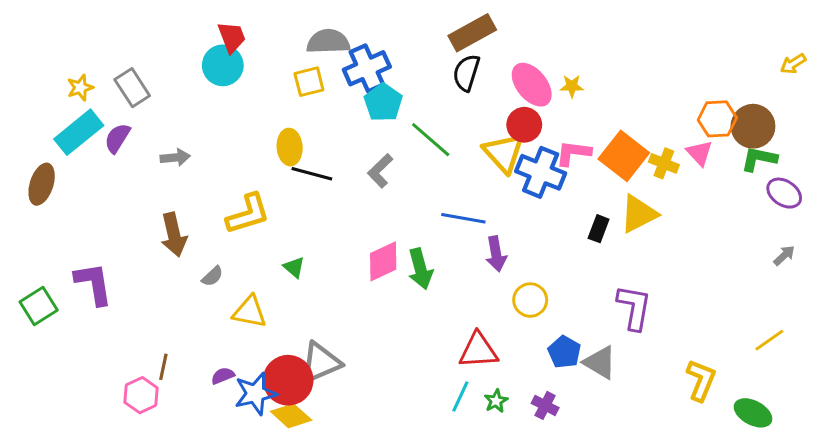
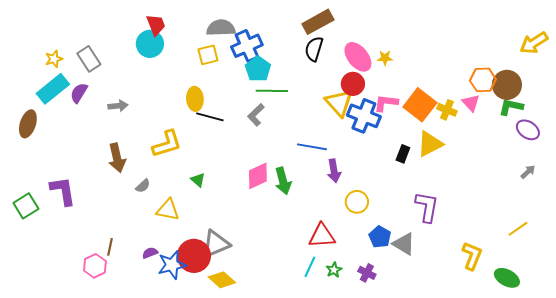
yellow arrow: (793, 64) -> (534, 43), size x1.6
green line: (431, 140) -> (272, 91), moved, turned -40
yellow diamond: (291, 416) -> (222, 280), moved

